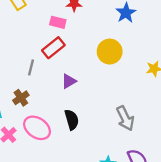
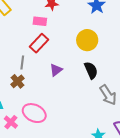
brown cross: (21, 98) -> (17, 81), moved
black semicircle: (72, 120) -> (91, 70), moved

